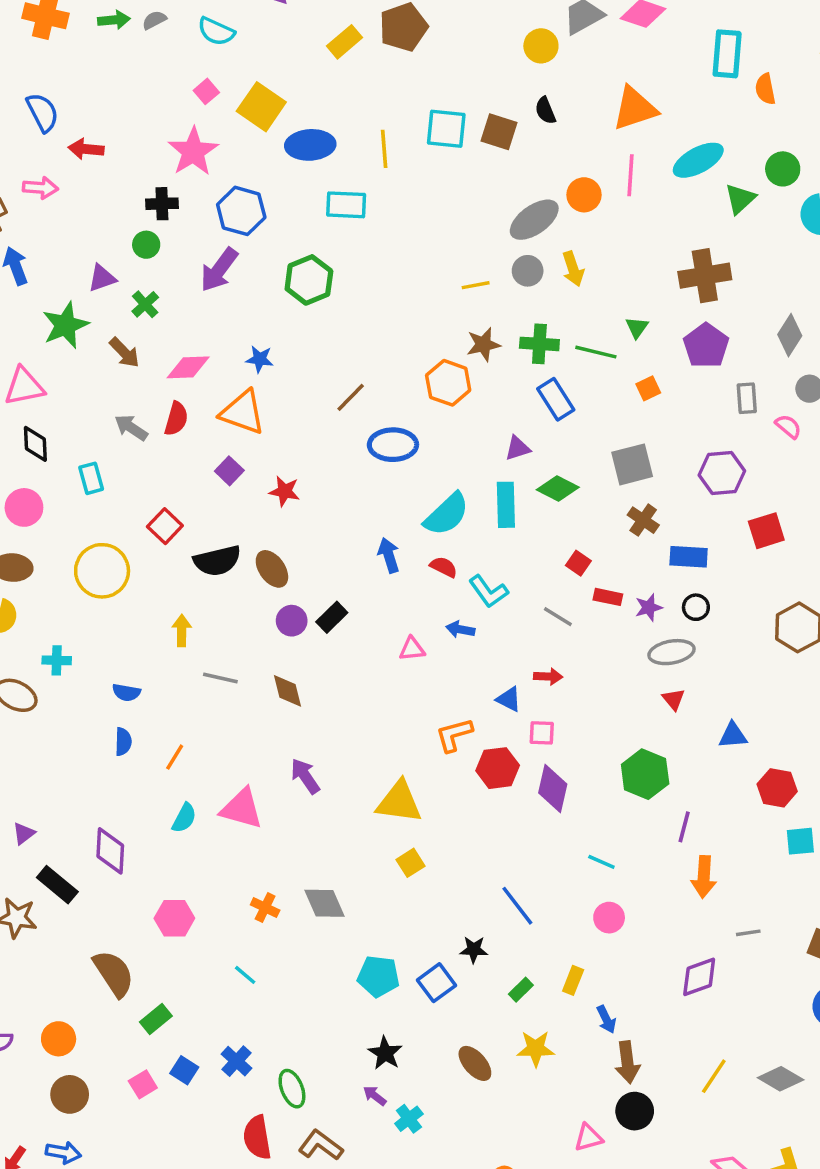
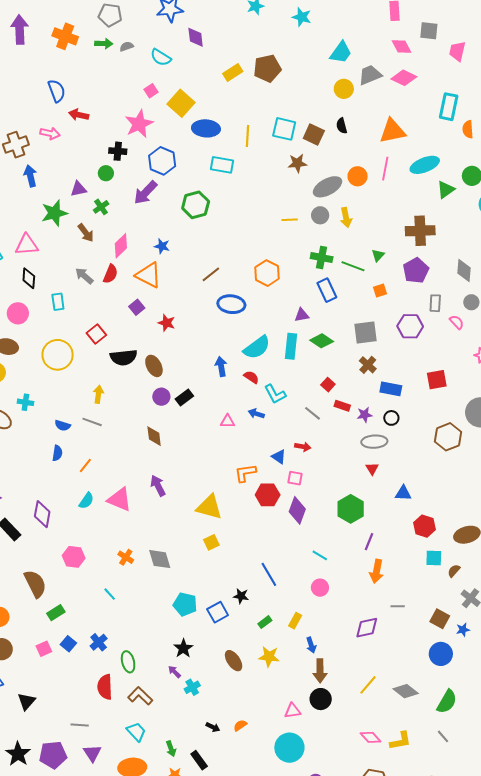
gray diamond: (790, 335) -> (464, 271), turned -35
brown star: (483, 344) -> (297, 163), moved
pink diamond: (188, 367) -> (121, 246), turned -50
purple hexagon: (722, 473) -> (410, 326), moved
gray line: (220, 678) -> (92, 422), moved

